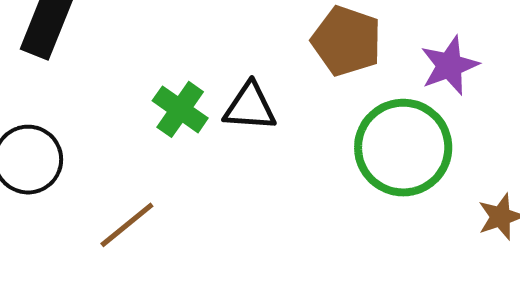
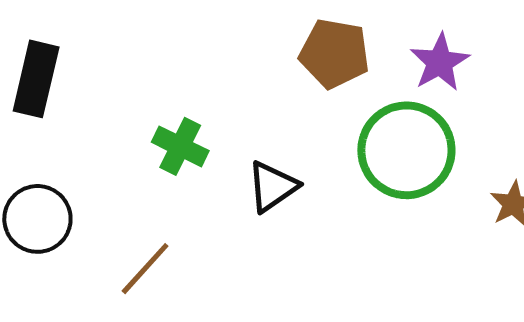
black triangle: (250, 107) -> (273, 187), moved, turned -30

